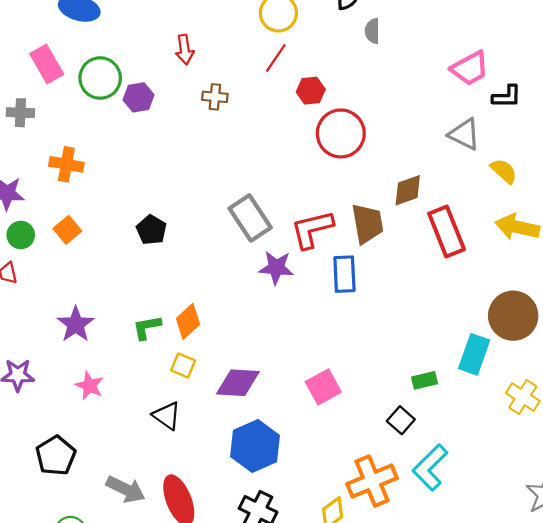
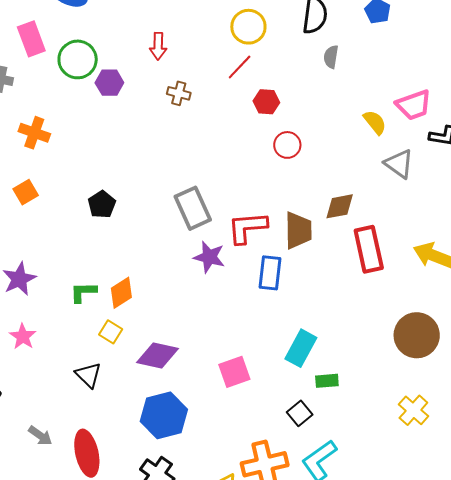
red circle: (341, 133) -> (287, 145), size x0.6
yellow semicircle: (504, 171) -> (375, 122), moved
cyan rectangle: (474, 354) -> (301, 348), moved
gray arrow: (126, 489) -> (40, 436), size x0.7

